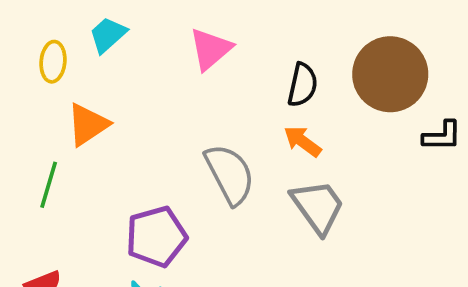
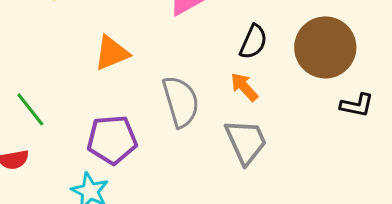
orange triangle: (88, 124) -> (112, 53), moved
green line: (49, 185) -> (30, 109), moved, turned -66

